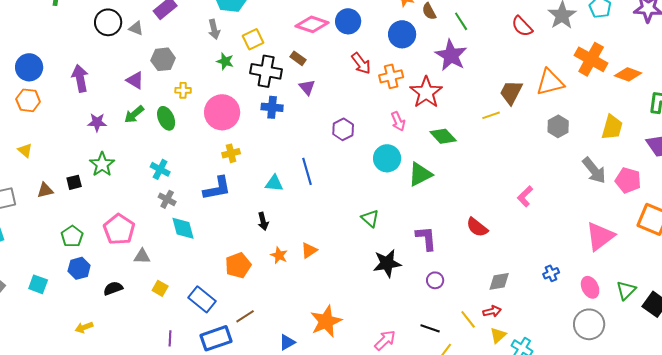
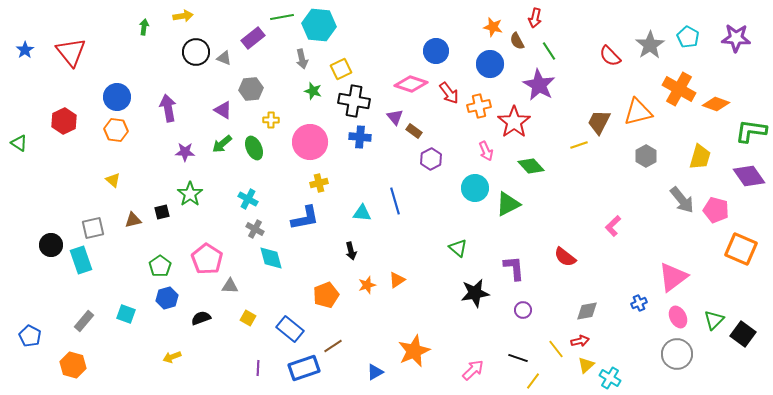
pink diamond: (312, 24) -> (411, 84), moved
brown rectangle: (298, 58) -> (414, 131), moved
pink triangle: (600, 236) -> (673, 277), moved
orange star: (279, 255) -> (367, 285), turned 30

